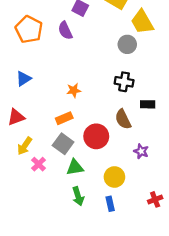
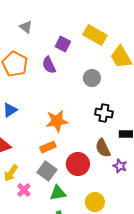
gray circle: (127, 44) -> (92, 78), moved
orange star: (74, 90) -> (57, 121), size x1.6
purple star: (141, 151) -> (120, 166), moved

